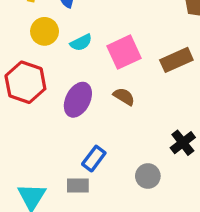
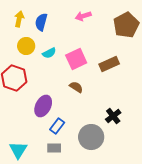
purple ellipse: (78, 100) -> (43, 106), moved
gray circle: (148, 176) -> (91, 137), size x1.6
gray rectangle: (78, 186) -> (54, 148), moved

